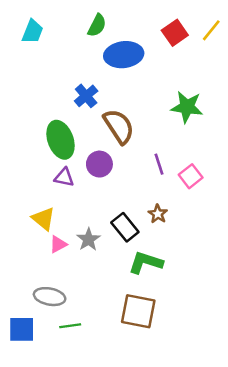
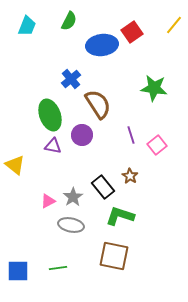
green semicircle: (97, 25) -> (69, 21), moved
red square: (175, 33) -> (132, 32), moved
yellow triangle: (43, 219) -> (15, 165), moved
gray ellipse: (50, 297) -> (71, 225), moved

